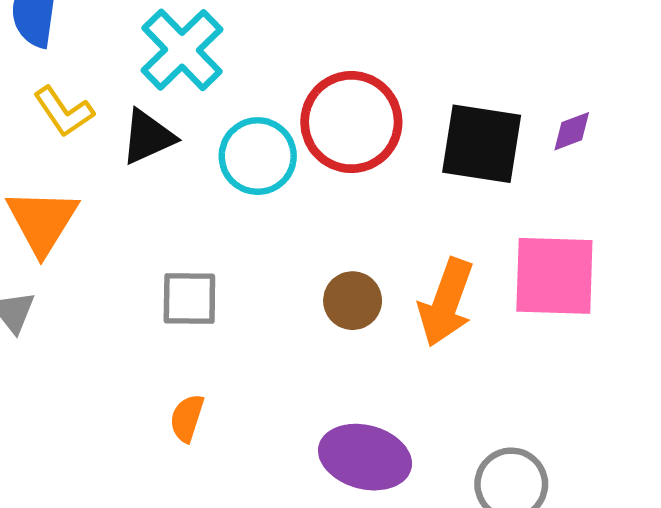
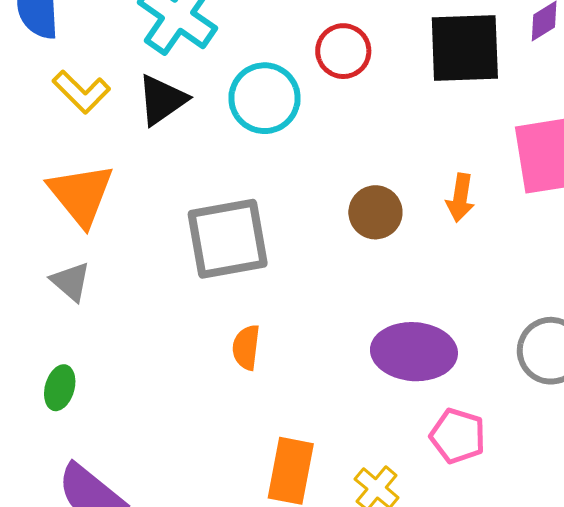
red circle: (351, 122) -> (343, 51), size x0.6
gray square: (189, 298) -> (228, 239), size x1.5
orange arrow: (446, 302) -> (460, 198), size x0.6

